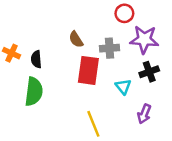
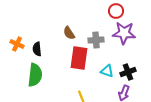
red circle: (124, 13) -> (116, 11), moved
black cross: (149, 72) -> (128, 72), moved
cyan triangle: (123, 87) -> (107, 71), turned -32

